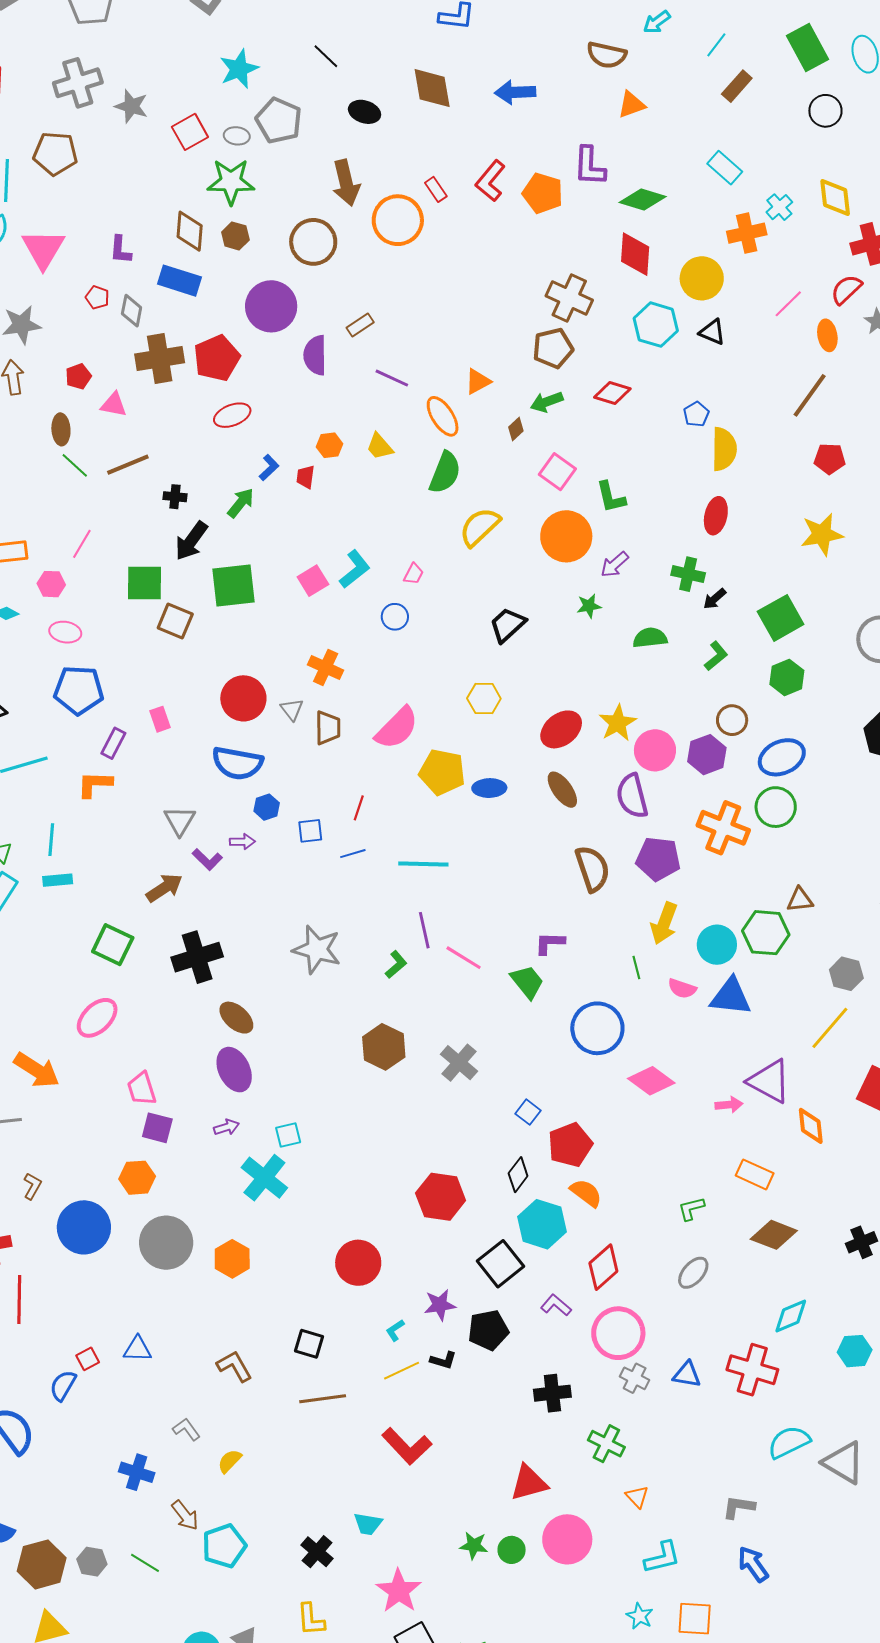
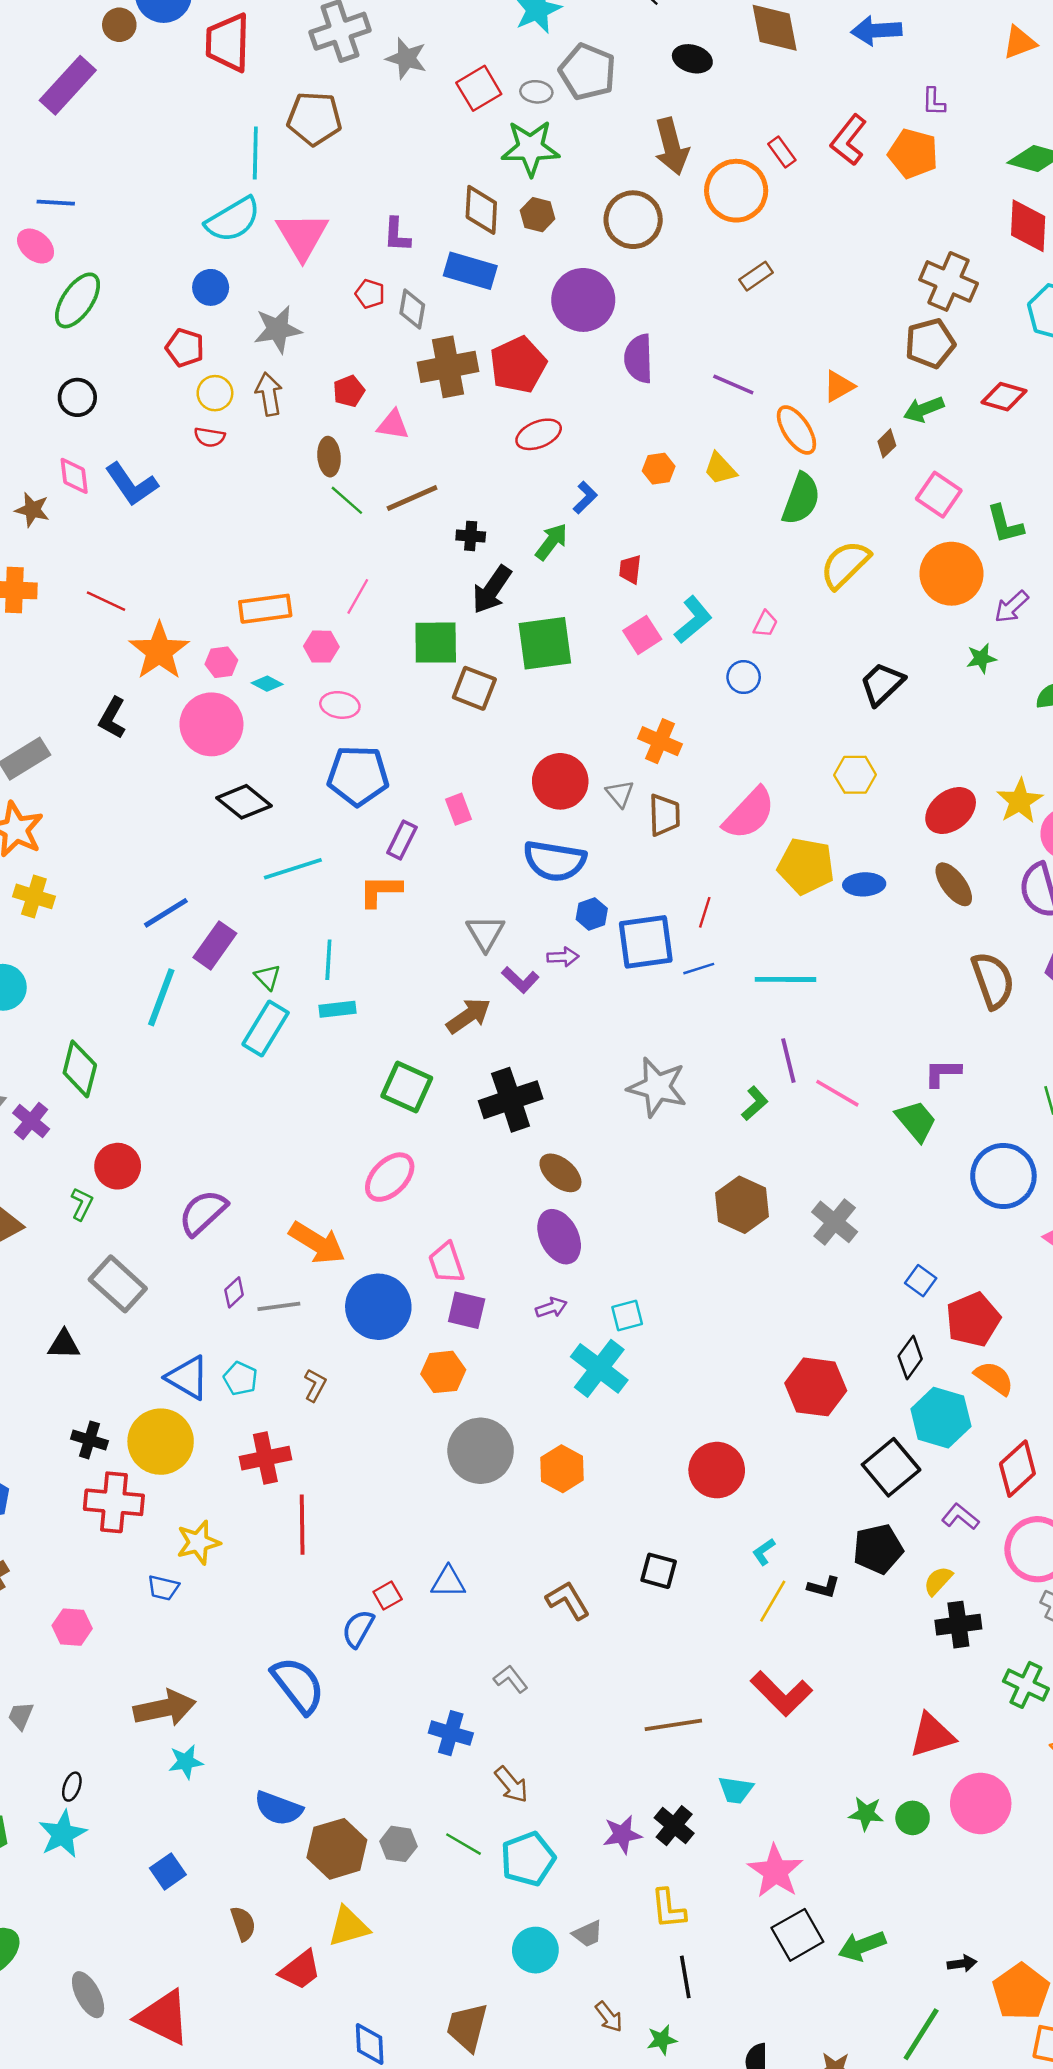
purple L-shape: (590, 166) -> (934, 102), moved, size x0.6
brown rectangle: (360, 325) -> (756, 276), moved
red trapezoid: (305, 477) -> (630, 569), moved
blue square: (310, 831) -> (646, 942), size x1.8
blue circle: (84, 1227) -> (378, 1307), moved
purple star: (440, 1305) -> (622, 1834), moved
yellow line: (402, 1371) -> (773, 1601), turned -33
brown line: (323, 1399) -> (673, 1725), moved
yellow semicircle: (230, 1461) -> (938, 1581), moved
cyan pentagon: (224, 1546) -> (528, 1859), moved

